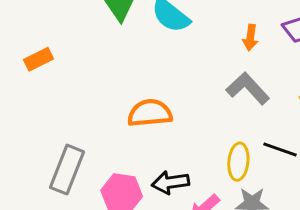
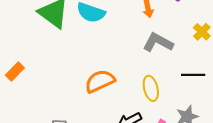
yellow ellipse: (238, 162) -> (151, 88), moved

